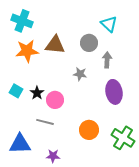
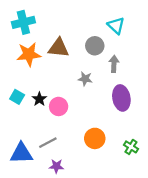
cyan cross: (22, 21) -> (23, 22), turned -35
gray line: (45, 122) -> (48, 143), moved, turned -42
green cross: (123, 138) -> (131, 147), size x0.6

